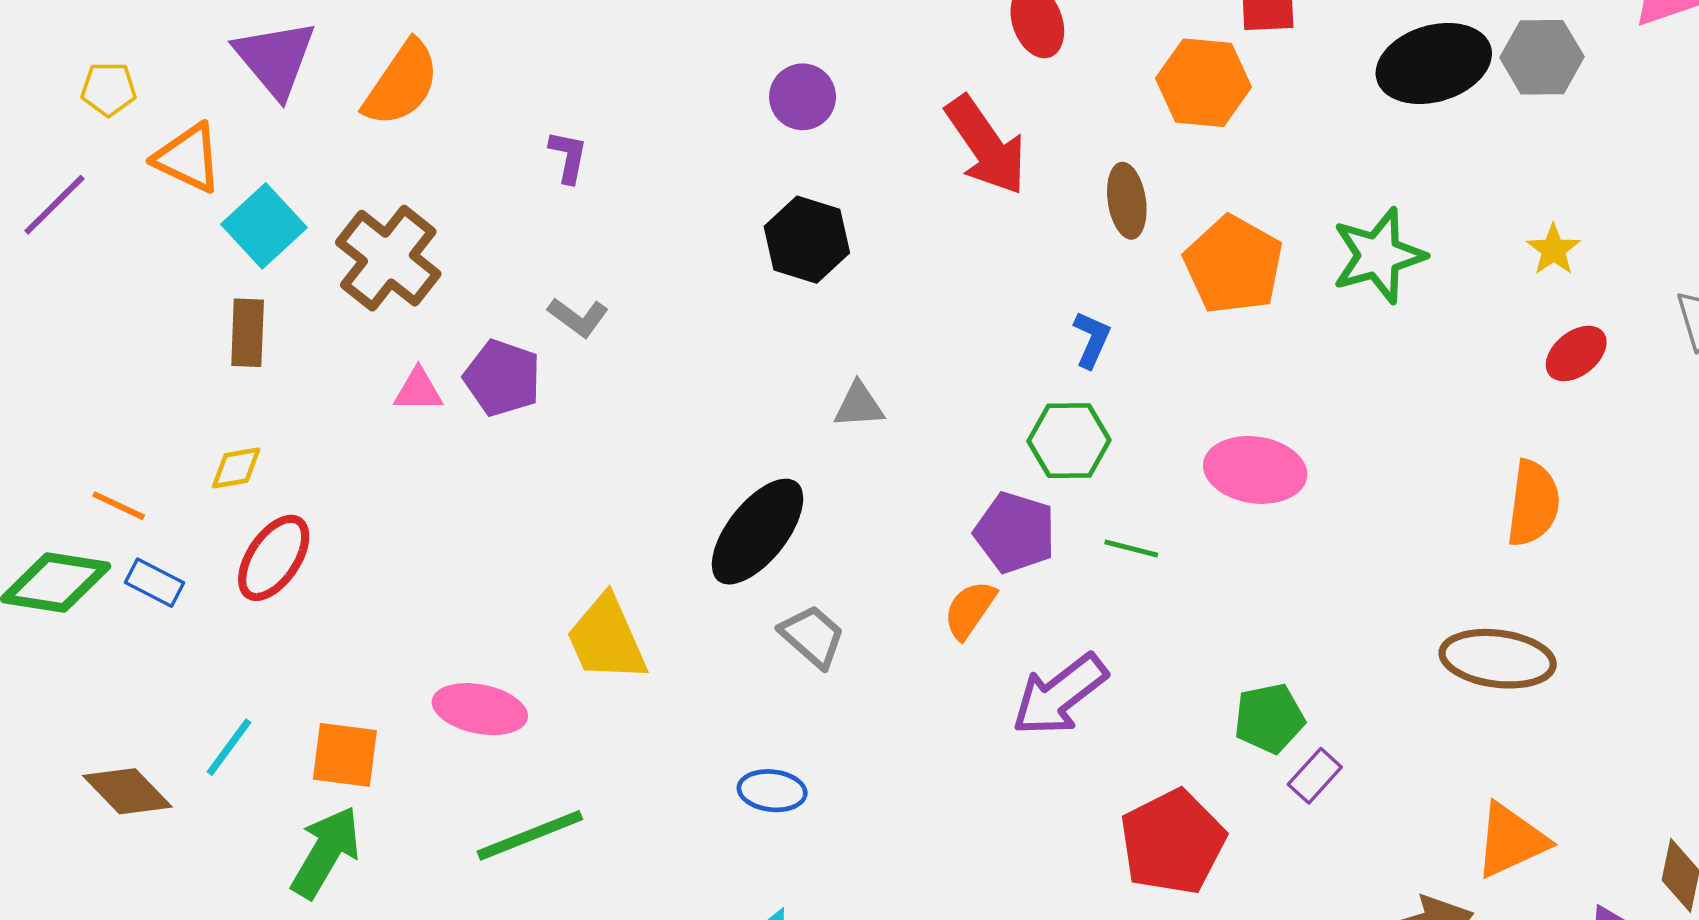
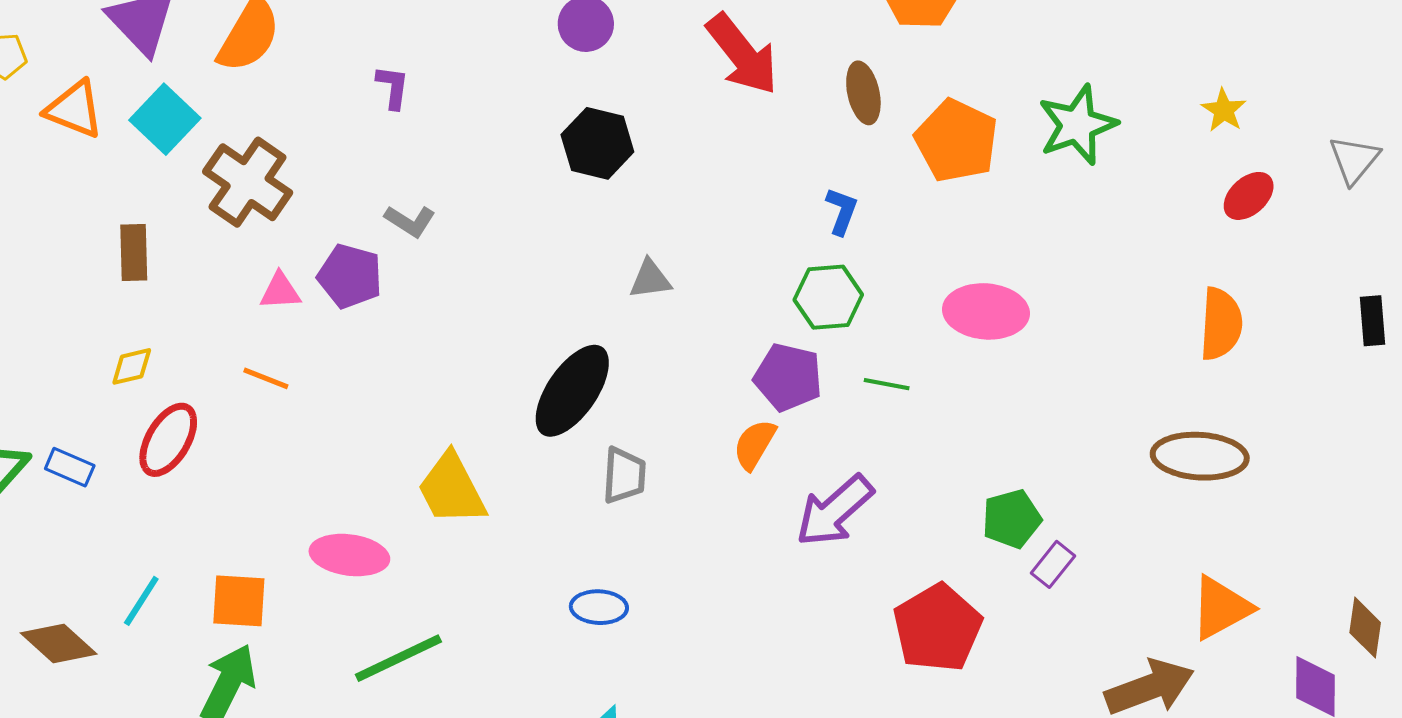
cyan square: (264, 226) -> (165, 119), moved
orange line: (119, 506) -> (266, 378), moved
gray trapezoid: (812, 636) -> (624, 475), turned 56

